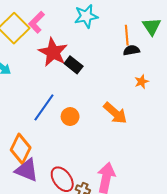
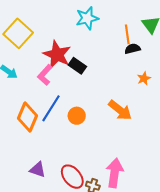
pink L-shape: (37, 22) -> (45, 75), moved
orange diamond: (21, 149) -> (28, 117), moved
purple triangle: (27, 170) -> (38, 170), size x0.7

